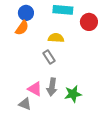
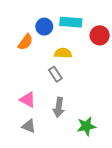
blue circle: (26, 13) -> (44, 27), moved
pink triangle: (35, 89) -> (28, 100), moved
green star: (73, 94) -> (86, 126), moved

